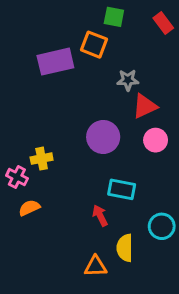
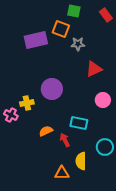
gray star: (128, 80) -> (78, 44), moved
purple circle: (103, 137) -> (52, 89), moved
pink circle: (156, 140) -> (103, 100), moved
orange semicircle: (29, 208) -> (46, 131), moved

